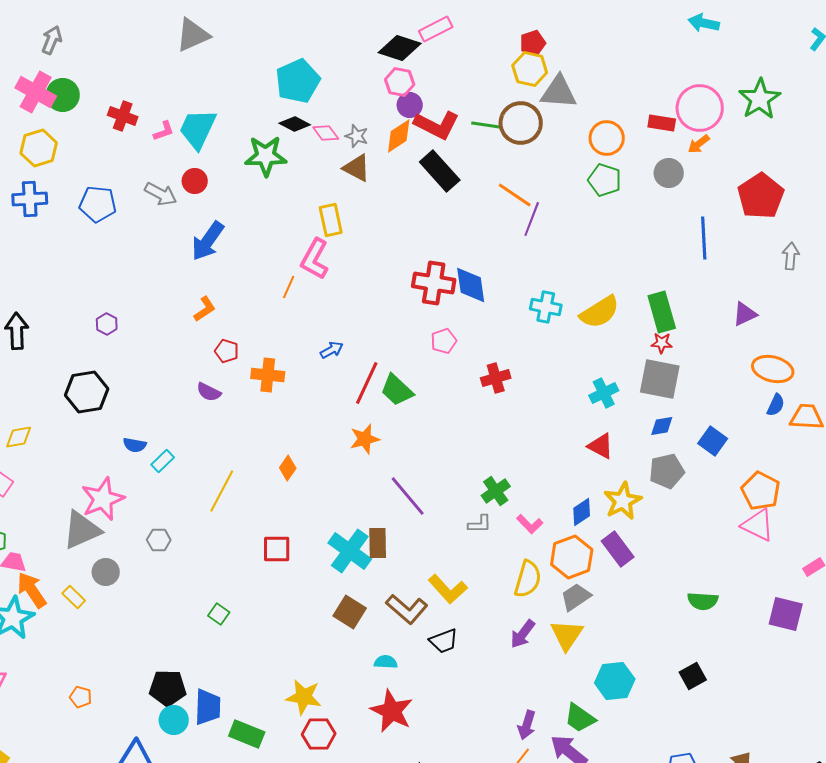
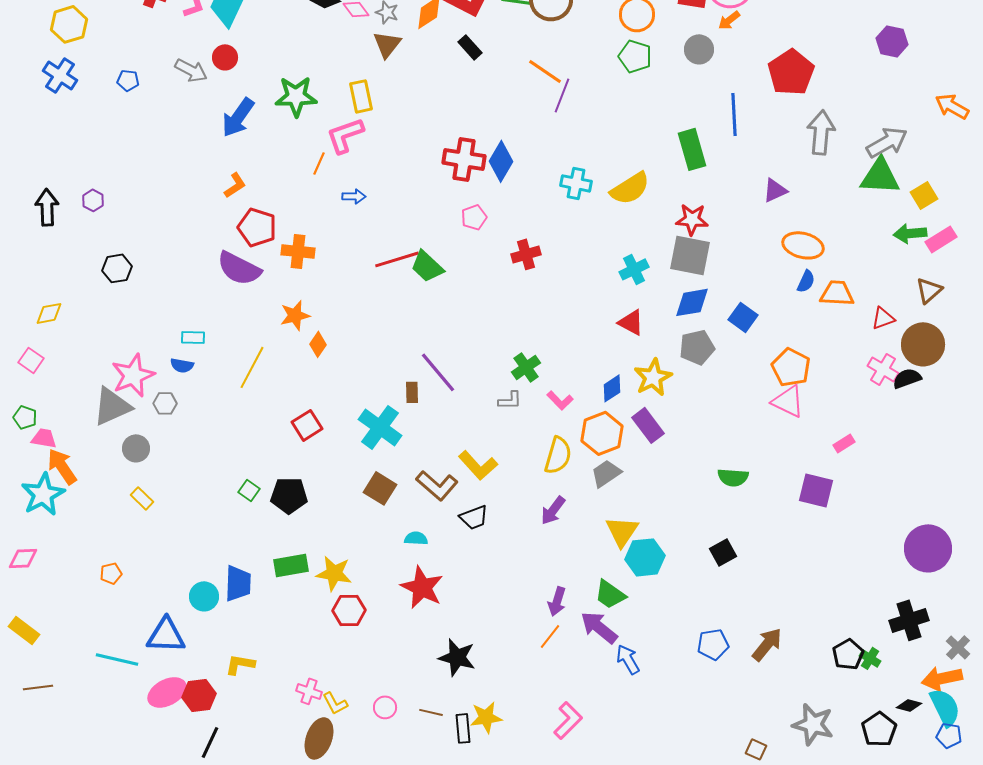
green star: (266, 156) -> (296, 96), moved
brown triangle: (357, 168) -> (387, 44), turned 40
black rectangle: (440, 171) -> (470, 47), size x0.6
blue cross: (30, 199) -> (60, 75), turned 36
blue pentagon: (98, 204) -> (128, 80), size x0.6
gray arrow: (791, 256) -> (821, 132), size x1.6
pink L-shape: (315, 259) -> (345, 135), turned 42
blue diamond: (471, 285) -> (501, 161), turned 39
green rectangle: (662, 312) -> (692, 149), moved
purple hexagon: (107, 324) -> (93, 200), moved
red star: (662, 343) -> (692, 219), size x1.5
blue arrow: (332, 350) -> (354, 196), moved, turned 30
red pentagon: (227, 351) -> (257, 227), size x1.6
red line: (367, 383) -> (397, 259), turned 48
black hexagon: (87, 392) -> (117, 268), size x0.7
purple semicircle: (209, 392) -> (239, 268), size x1.8
blue diamond: (662, 426) -> (692, 302), size x1.5
orange star: (365, 439) -> (295, 315), moved
blue semicircle: (135, 445) -> (182, 365), moved
cyan rectangle: (163, 461) -> (193, 337), turned 45
gray hexagon: (159, 540) -> (165, 403), moved
brown rectangle: (378, 543) -> (412, 392), moved, size x0.7
red square: (277, 549) -> (307, 425), turned -32
yellow rectangle: (74, 597) -> (142, 498), moved
yellow triangle: (567, 635) -> (622, 531), moved
black pentagon: (168, 688) -> (289, 495), moved
orange pentagon: (81, 697) -> (111, 573), turned -30
green rectangle: (247, 734) -> (291, 565), moved, turned -32

